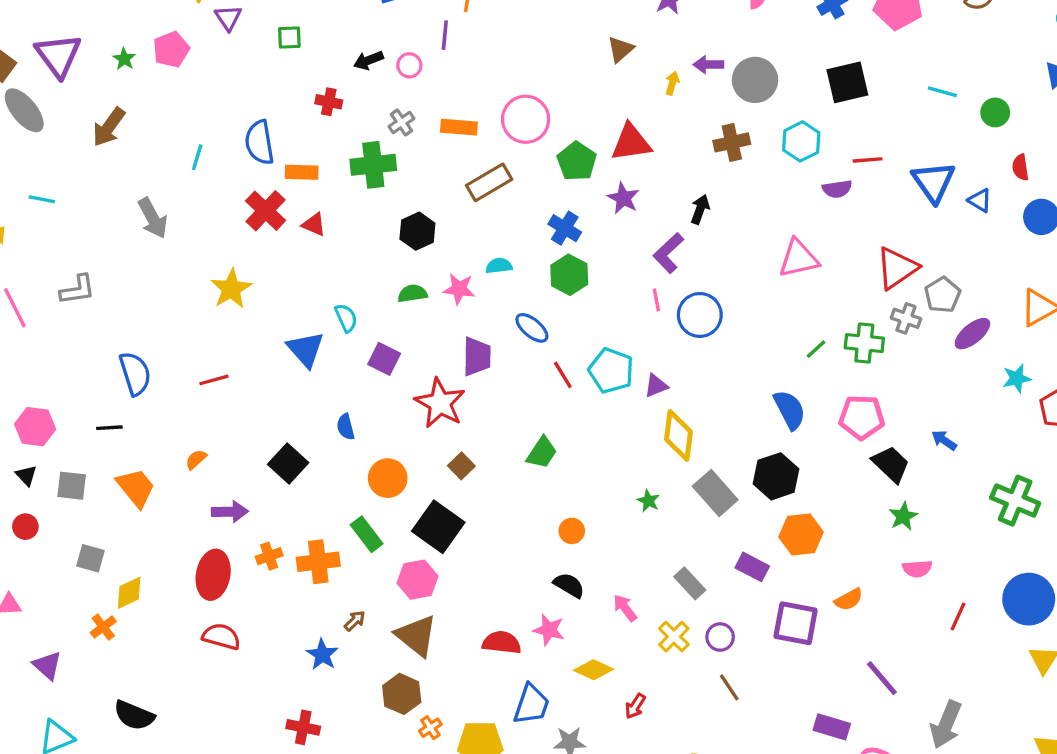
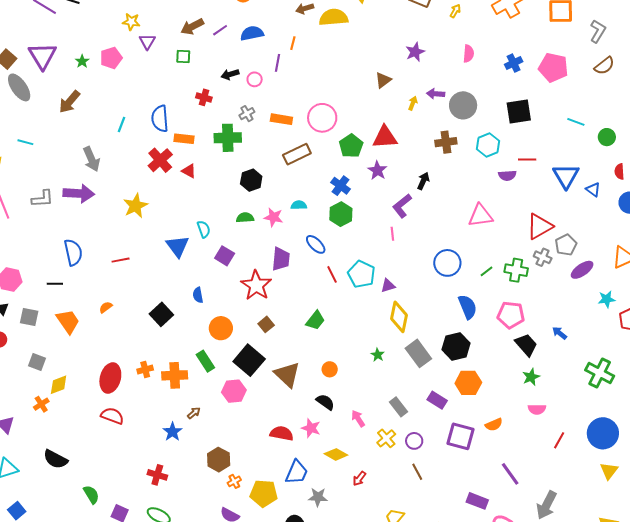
blue circle: (700, 315) -> (447, 263), moved
purple arrow: (230, 512) -> (79, 193), moved, size x1.4
brown triangle: (416, 636) -> (287, 375), moved

